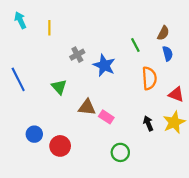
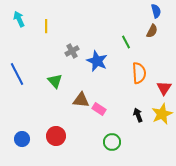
blue semicircle: (168, 54) -> (156, 11), moved
red triangle: (176, 94) -> (164, 88), turned 42
blue circle: (34, 134) -> (22, 139), moved

